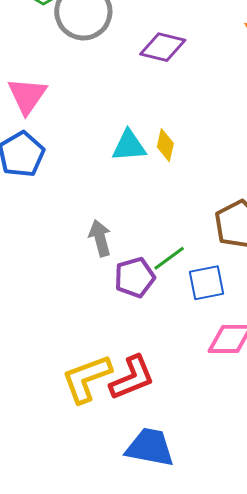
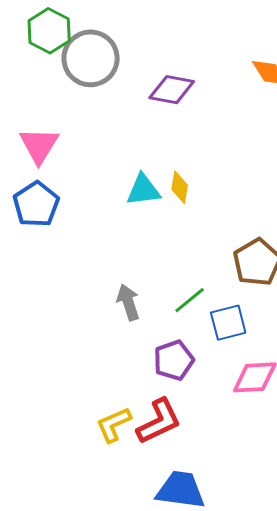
gray arrow: (100, 238) -> (128, 302), moved
purple pentagon: (135, 277) -> (174, 360), moved
yellow L-shape: (87, 378) -> (114, 425), size x0.7

